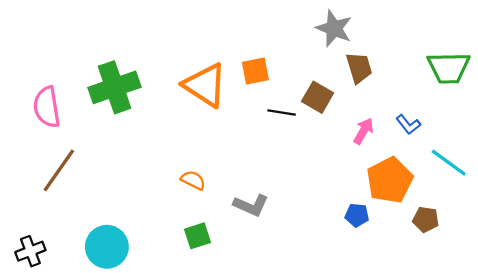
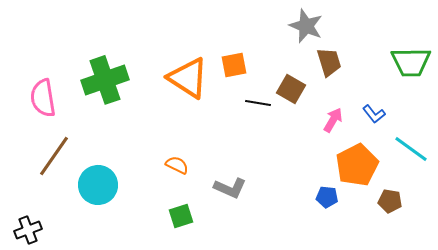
cyan circle: (107, 247) -> (98, 185), moved

